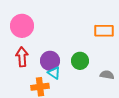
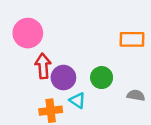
red arrow: (22, 57) -> (43, 66), moved
cyan triangle: (54, 73) -> (77, 100), moved

